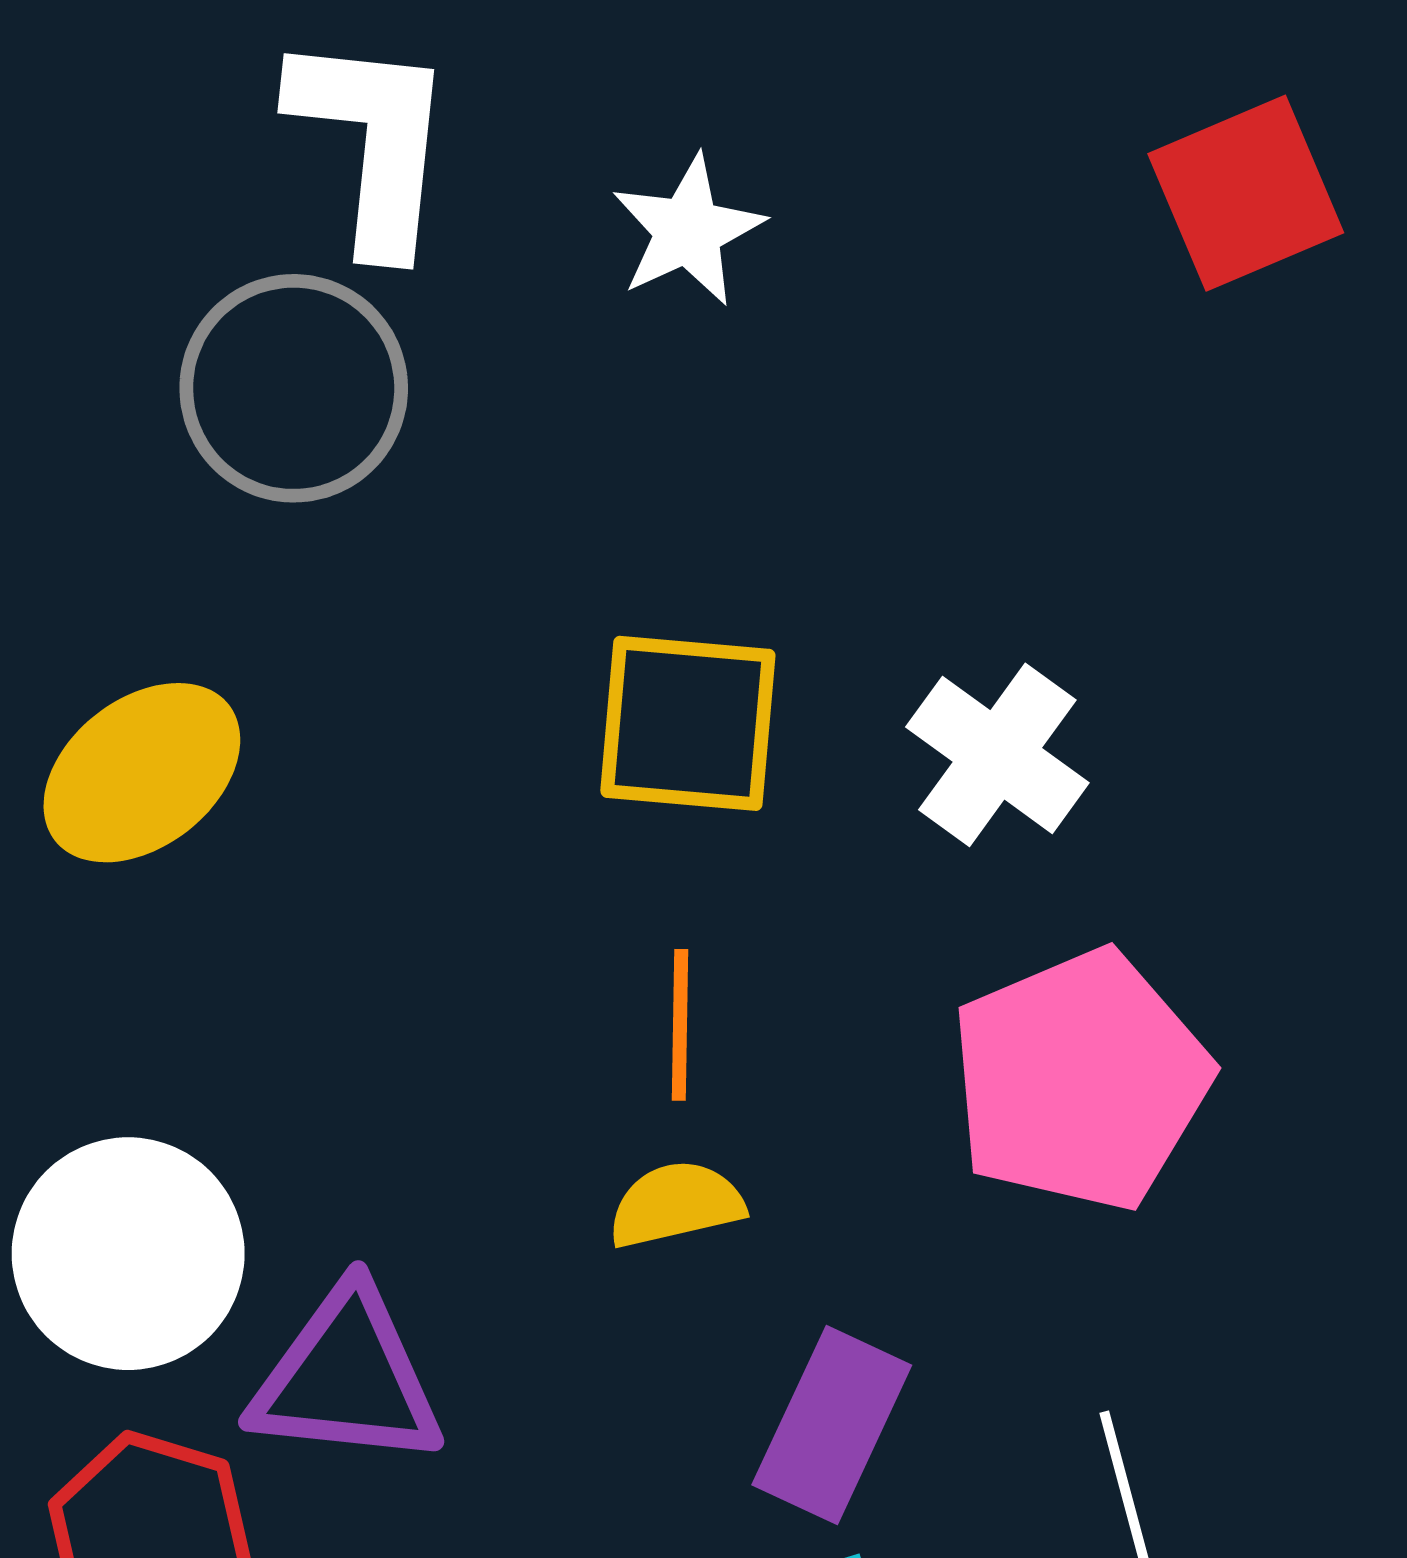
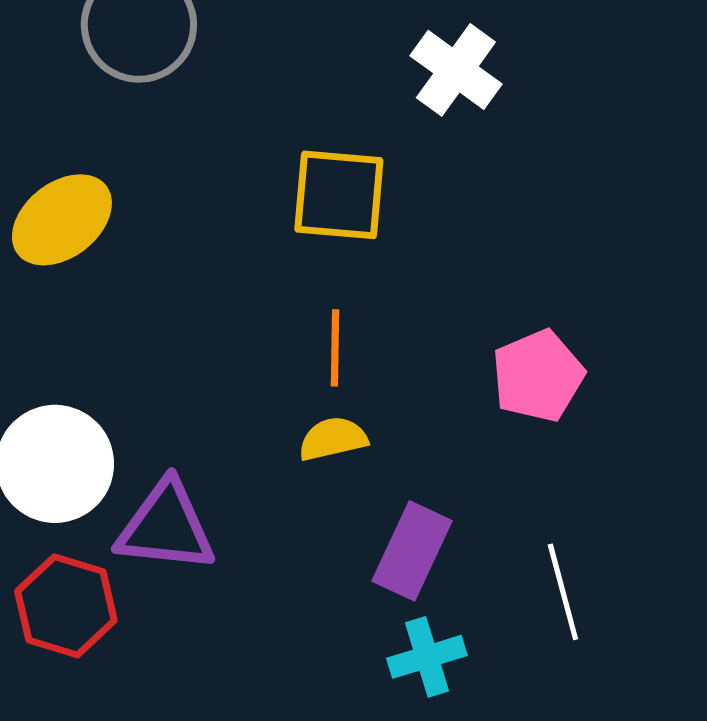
white cross: (997, 755) -> (456, 70), moved
pink pentagon: (1080, 1080) -> (538, 376), size x0.7

